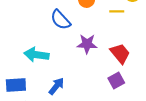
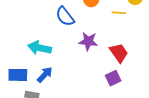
blue arrow: (56, 86) -> (45, 75), moved

